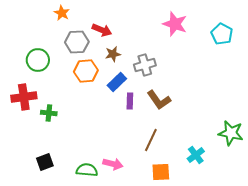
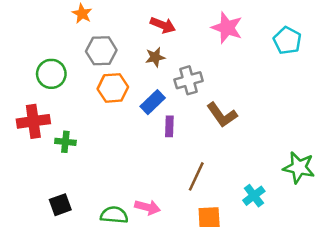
red arrow: (102, 30) -> (163, 25), moved
brown star: (113, 54) -> (155, 57), moved
brown L-shape: (159, 100) -> (222, 115), moved

